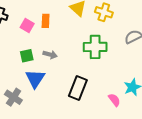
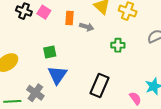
pink square: (27, 26) -> (44, 12), moved
green cross: (95, 47) -> (118, 45), size x0.6
gray arrow: (50, 55) -> (87, 27), moved

